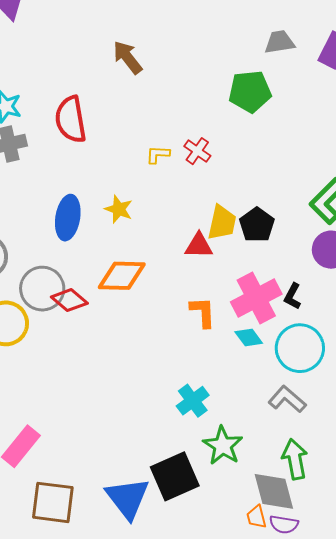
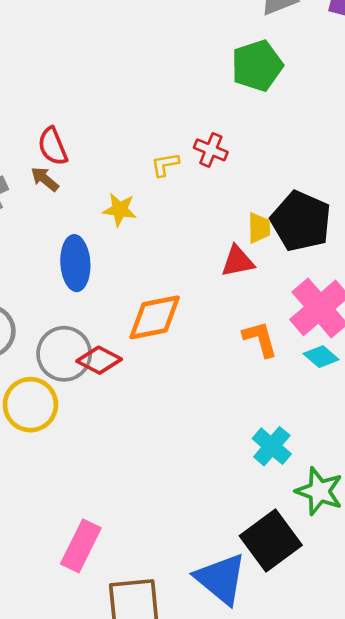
brown arrow: (128, 57) -> (45, 179), moved, size x0.7
red semicircle: (71, 119) -> (53, 146), size x0.7
yellow star: (119, 209) -> (120, 210), moved
yellow trapezoid: (222, 223) -> (259, 228), size x0.7
black pentagon: (257, 225) -> (301, 221), size x1.4

